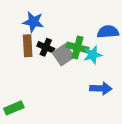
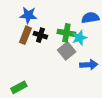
brown rectangle: (28, 46) -> (25, 35), turned 30
gray square: (63, 55) -> (67, 51), moved

